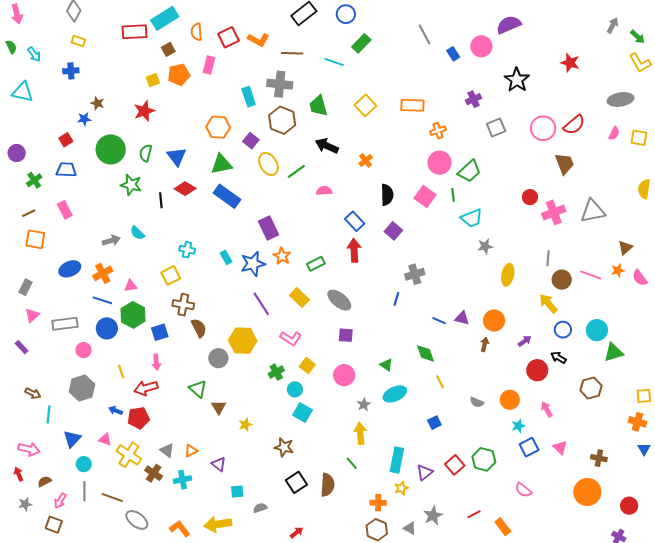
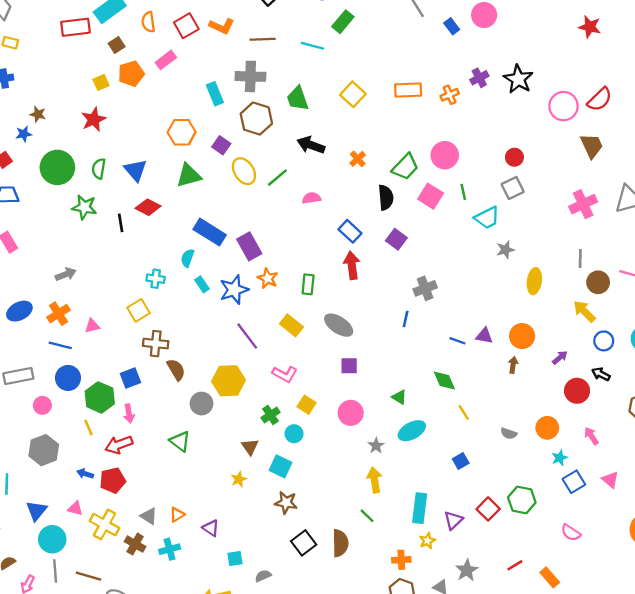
pink rectangle: (209, 65) -> (166, 60), turned 42
black star: (517, 80) -> (518, 79), moved
gray square: (496, 128) -> (513, 188), moved
orange cross: (438, 131) -> (450, 95), moved
green trapezoid: (469, 171) -> (405, 167), moved
blue rectangle: (227, 196) -> (210, 232), moved
red circle: (530, 197) -> (514, 157), moved
cyan semicircle: (137, 233) -> (187, 258), moved, turned 70
green rectangle: (316, 264) -> (308, 284), turned -54
green hexagon: (133, 315) -> (100, 397), moved
brown triangle: (219, 407) -> (250, 447), moved
cyan square: (303, 413) -> (280, 466), moved
cyan circle: (84, 464) -> (52, 539), size x1.5

